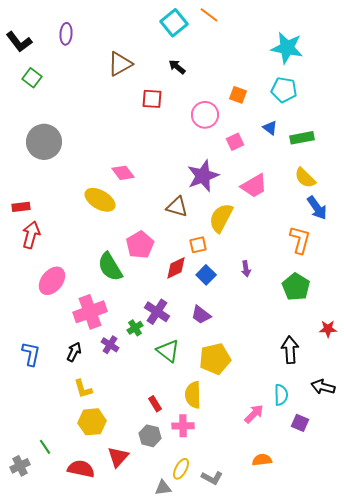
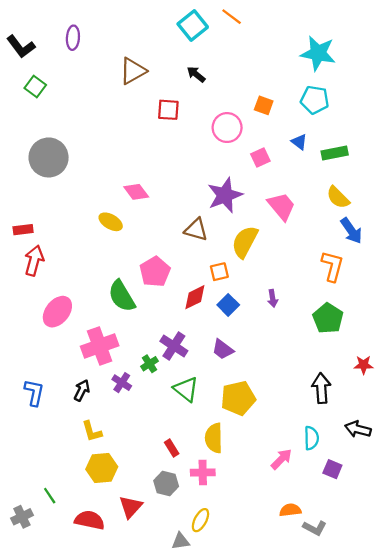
pink trapezoid: (254, 186) -> (281, 206), turned -100
yellow ellipse: (100, 200) -> (111, 222), size x0.7
gray L-shape: (212, 478) -> (315, 528), moved

